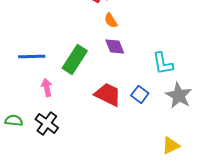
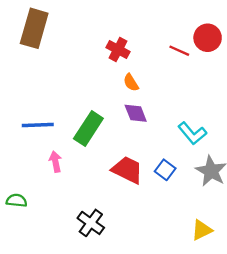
cyan L-shape: (163, 63) -> (192, 133), turned -30
black cross: (47, 123) -> (91, 223), moved

